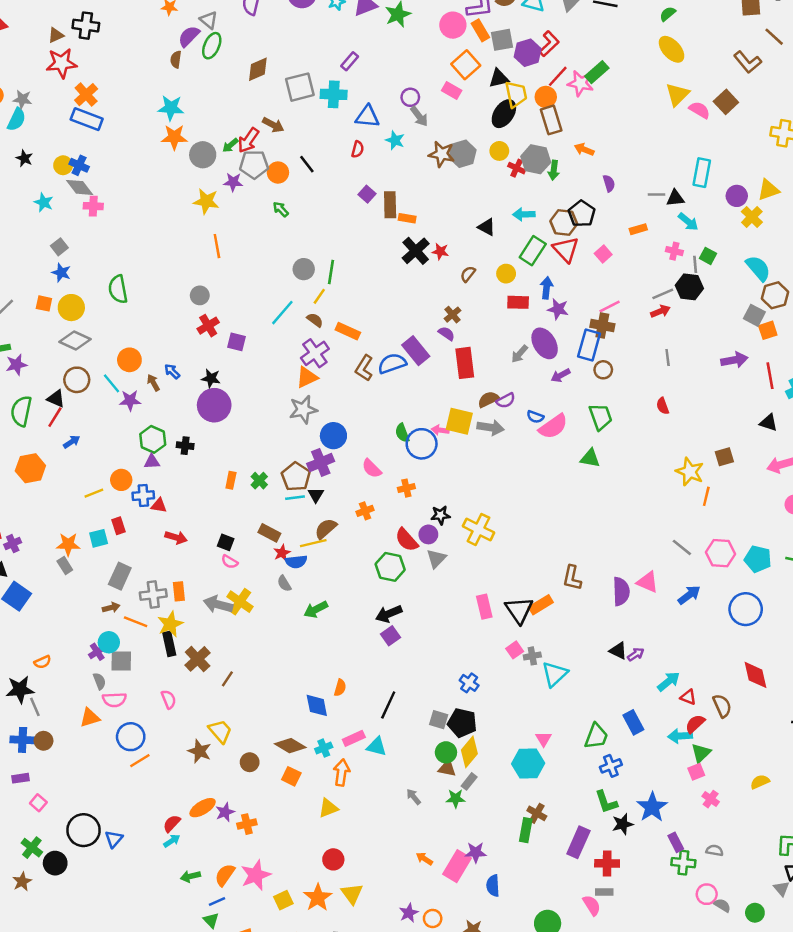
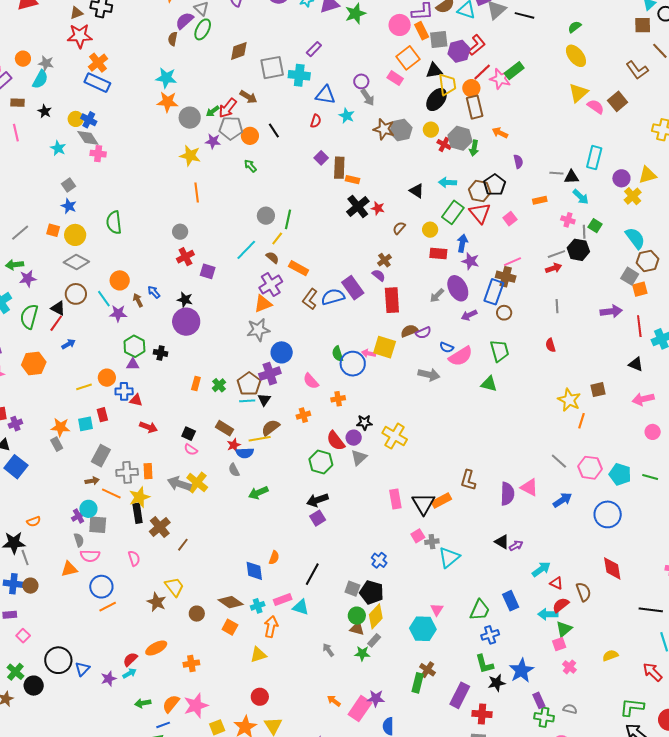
gray arrow: (491, 428) -> (429, 375), moved
purple star: (225, 812) -> (109, 679), moved

